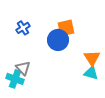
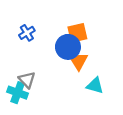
orange triangle: (92, 58) -> (79, 61), moved
cyan triangle: (91, 73) -> (95, 86), moved

